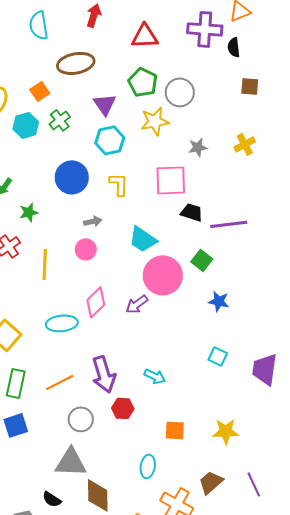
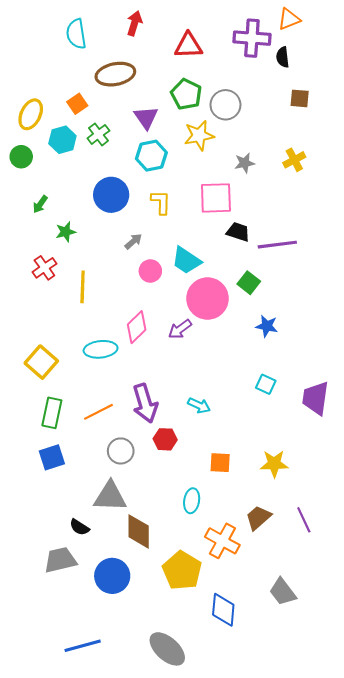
gray arrow: (93, 221) -> (133, 241), turned -30
pink circle: (86, 249) -> (150, 271), moved
black semicircle: (52, 499) -> (79, 527), moved

